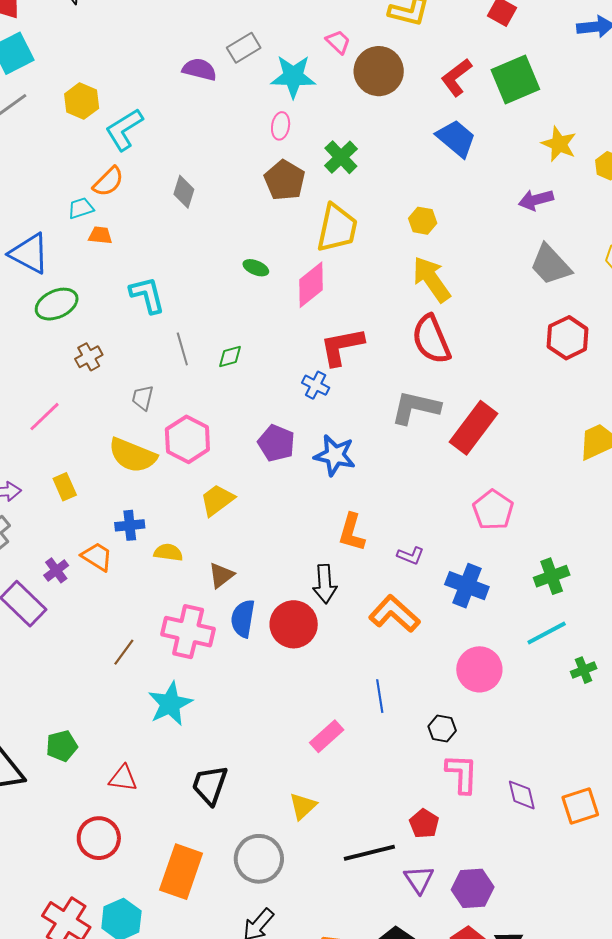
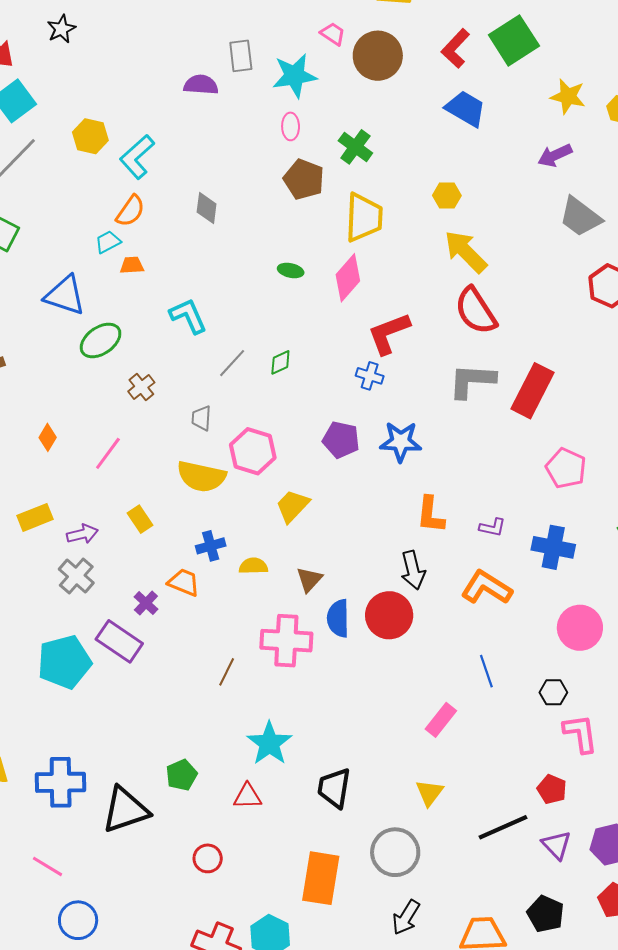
gray rectangle: (244, 48) -> (241, 56), turned -56
gray line: (182, 349) -> (232, 363), turned 68
cyan star: (170, 704) -> (269, 743), moved
red circle: (99, 838) -> (208, 858), moved, size x0.7

